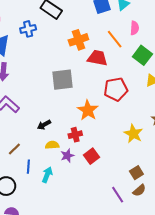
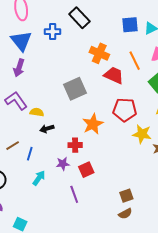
orange cross: (78, 40) -> (99, 53), turned 30
gray square: (63, 80) -> (75, 89), turned -30
yellow star: (133, 134) -> (142, 134), moved, turned -30
yellow semicircle: (52, 145) -> (37, 112), moved
blue line: (28, 167) -> (30, 154), moved
purple line: (118, 195) -> (74, 194), moved

